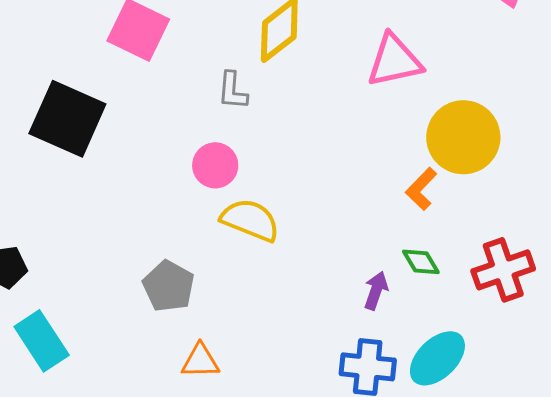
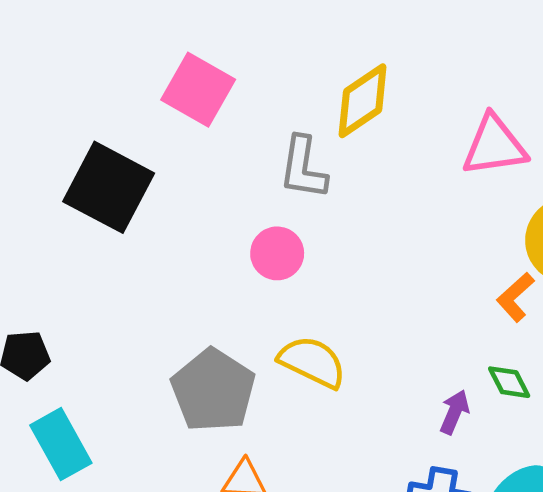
gray L-shape: (232, 91) -> (303, 168), size x1.4
yellow semicircle: (250, 220) -> (312, 362), moved
gray pentagon: (169, 286) -> (213, 390), size x1.4

